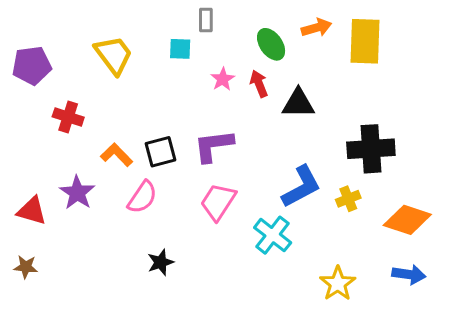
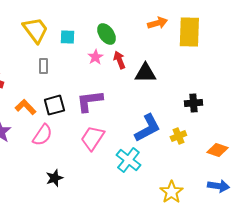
gray rectangle: (206, 20) -> (43, 66), moved
green ellipse: (271, 44) -> (106, 34), moved
yellow trapezoid: (114, 55) -> (35, 30), moved
black cross: (371, 149) -> (193, 103), size x0.6
orange diamond: (407, 220) -> (217, 150), size x0.7

